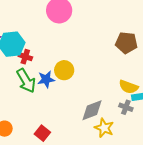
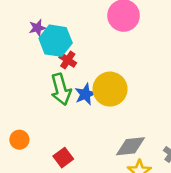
yellow circle: (64, 70) -> (110, 89), size x1.4
blue star: (46, 79) -> (85, 94), turned -30

